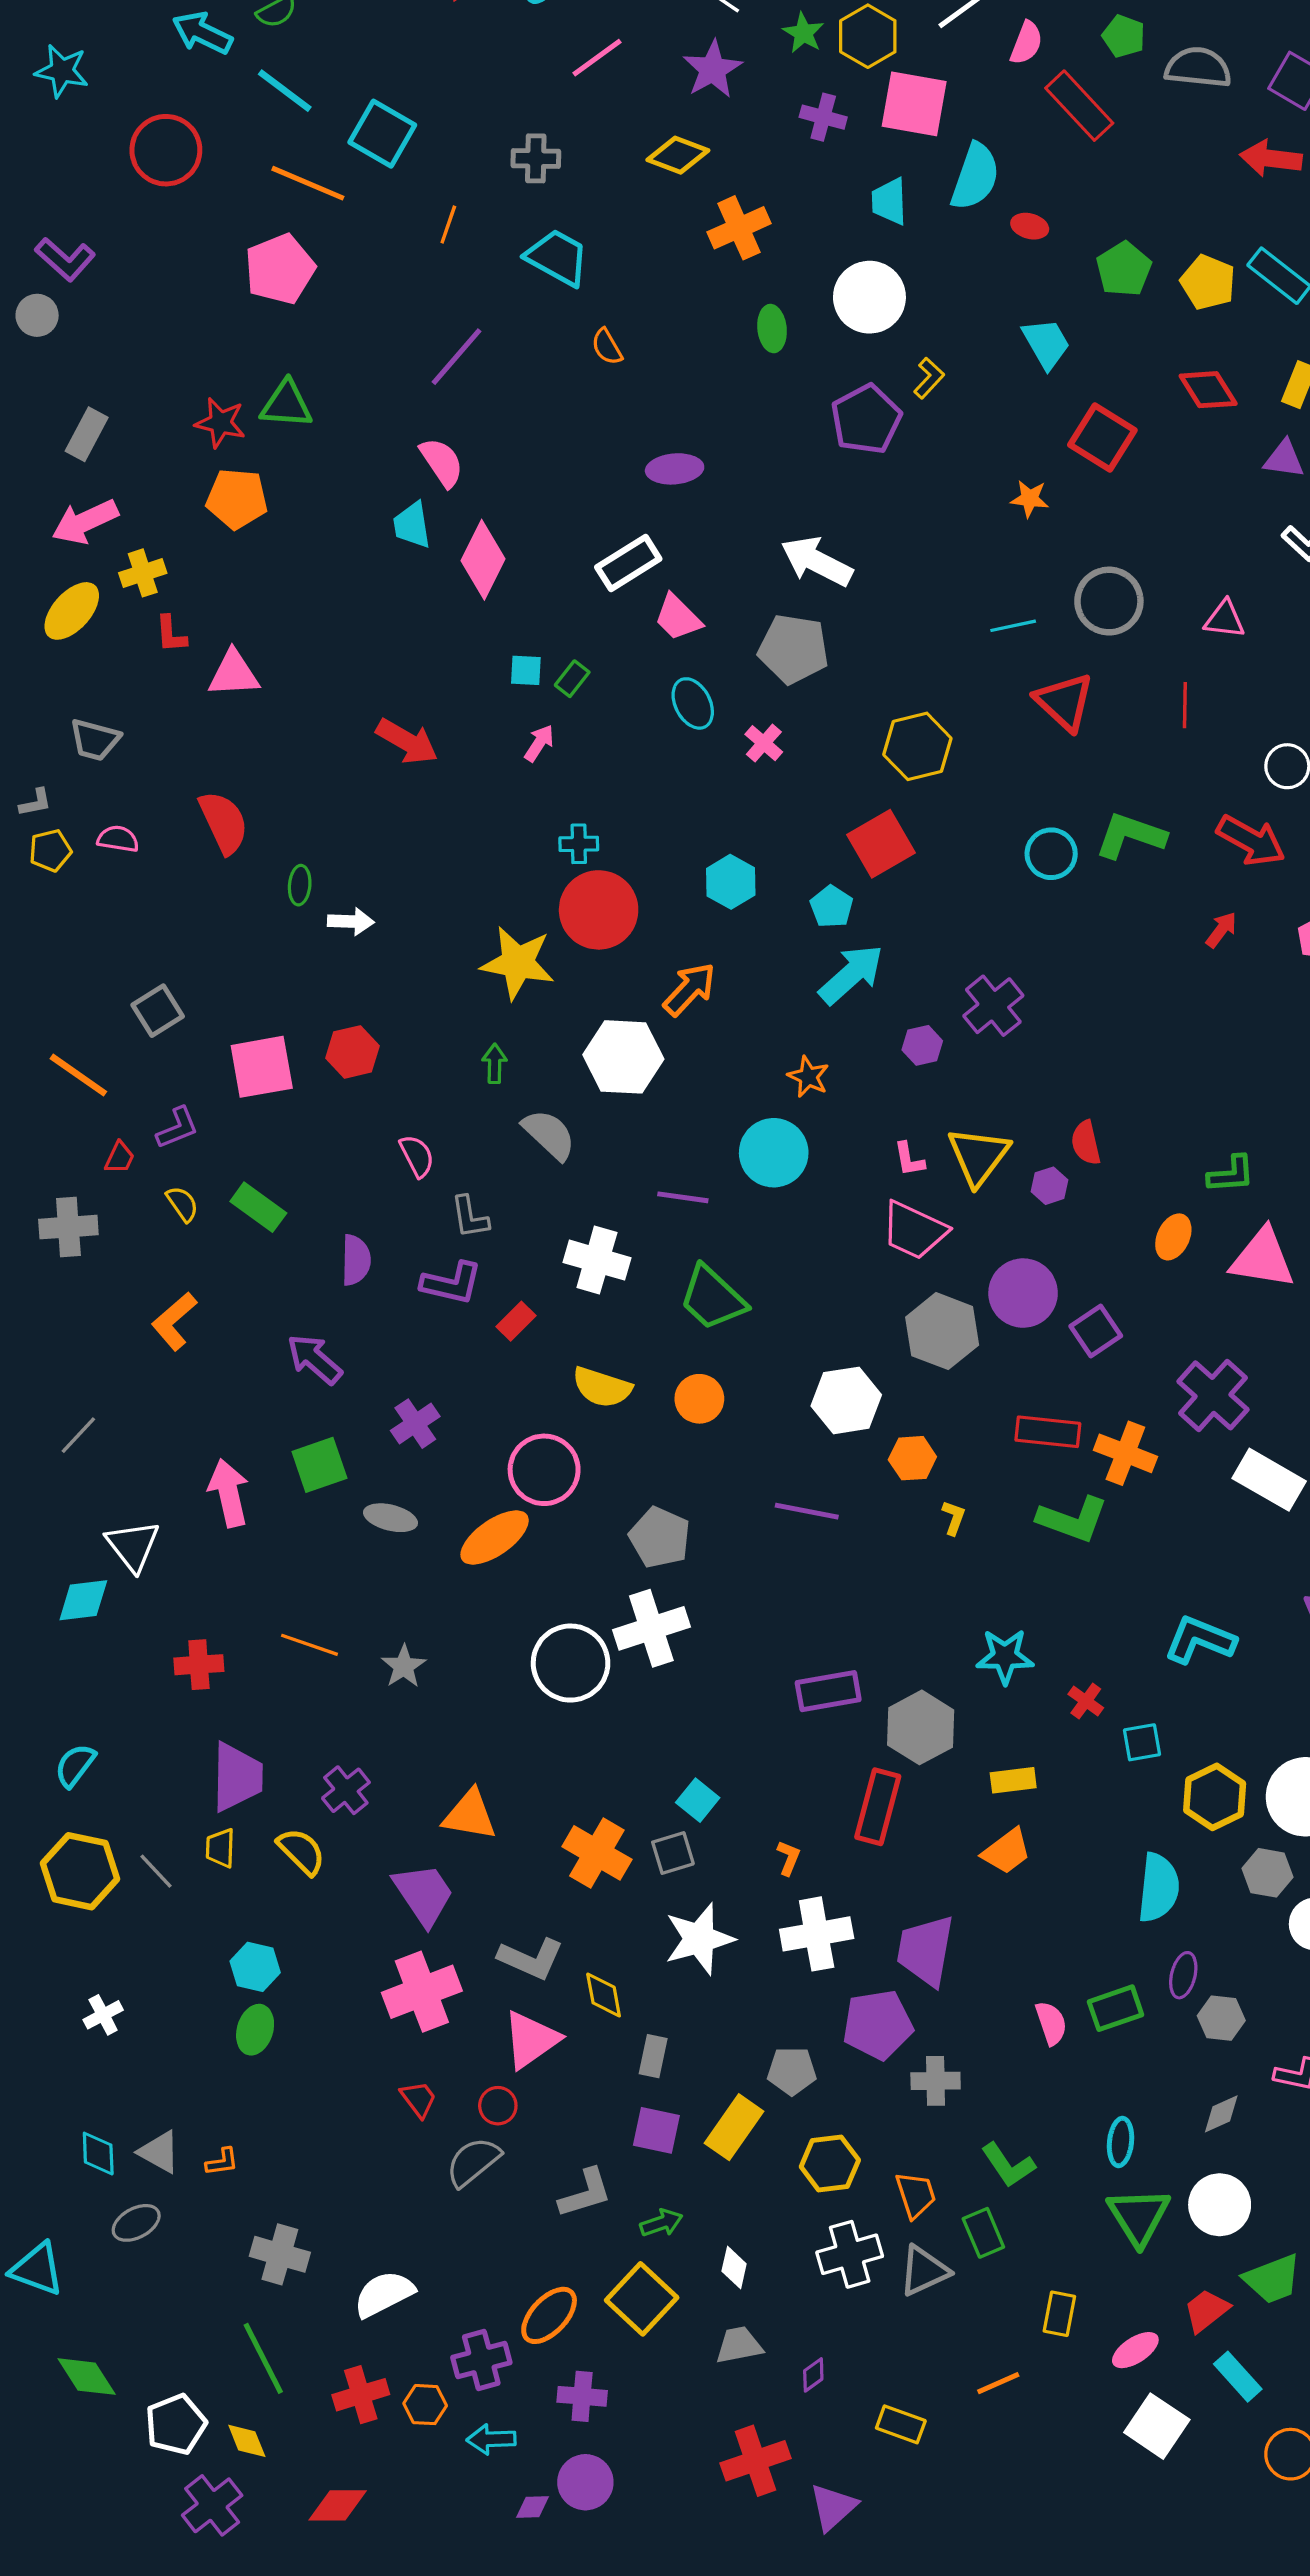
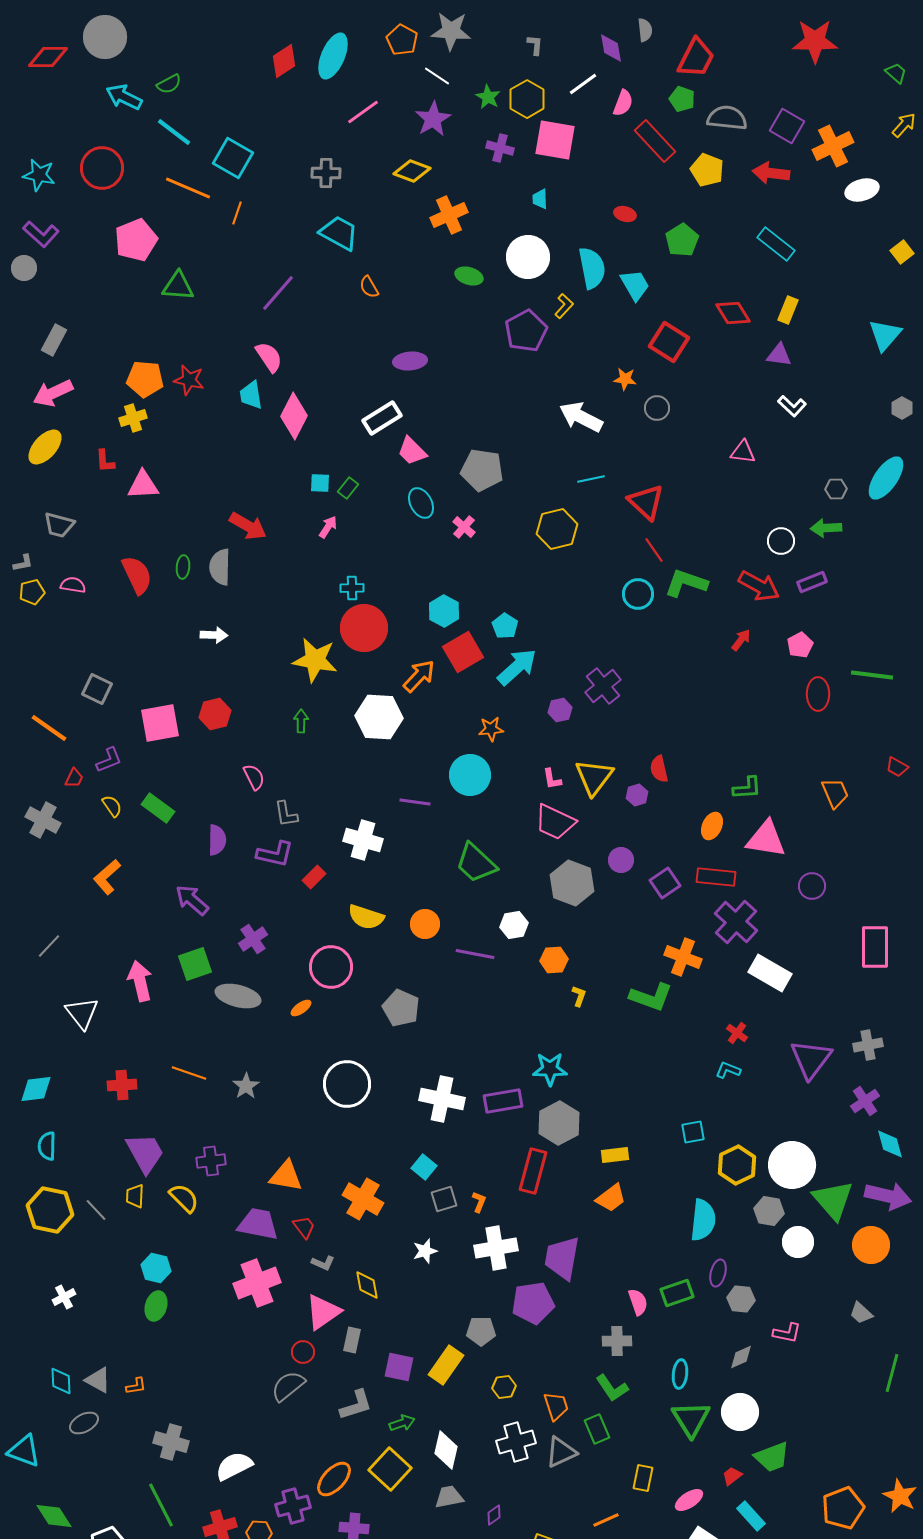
cyan star: (62, 71) -> (39, 175), moved
cyan semicircle: (975, 177) -> (592, 268), moved, turned -30
cyan trapezoid: (889, 201) -> (540, 199), size x0.7
orange line: (448, 224) -> (237, 213), moved
pink pentagon: (280, 269) -> (136, 240), moved
yellow pentagon: (1208, 282) -> (707, 170), moved
green ellipse: (772, 329) -> (469, 276), turned -68
green triangle: (286, 405) -> (178, 286), moved
red star: (220, 423) -> (189, 380), moved
white arrow: (817, 561) -> (581, 417), moved
yellow cross: (143, 573) -> (133, 418), moved
gray circle: (1109, 601) -> (657, 408), moved, size x0.6
cyan line: (1013, 626) -> (591, 479), moved
red line: (1185, 705) -> (654, 550), moved, turned -36
red square: (881, 844) -> (463, 652), moved
green ellipse: (300, 885) -> (183, 567), moved
gray square: (158, 1011) -> (97, 689), turned -32
orange star: (808, 1077) -> (491, 729), turned -30
gray semicircle: (549, 1135) -> (220, 567), moved, turned -132
gray cross: (68, 1227) -> (43, 820), turned 32
purple circle: (1023, 1293) -> (621, 860), size x0.6
green trapezoid: (713, 1298) -> (476, 863), moved
white hexagon: (846, 1400) -> (514, 925), size x0.7
red rectangle: (1048, 1432) -> (716, 877), moved
purple line: (807, 1511) -> (475, 954), moved
gray ellipse: (390, 1518) -> (238, 996), size x1.4
orange ellipse: (495, 1538) -> (301, 1008), size x0.5
cyan diamond: (83, 1600) -> (36, 1089), moved
white cross: (651, 1628) -> (442, 1099), moved, turned 30
cyan L-shape: (1200, 1640) -> (728, 1070), size x0.6
cyan star: (1005, 1656) -> (550, 1069), moved
red cross: (1086, 1701) -> (737, 1033), moved
cyan semicircle: (75, 1765) -> (47, 1146), turned -36
purple trapezoid: (237, 1777) -> (145, 1153), turned -30
purple cross: (346, 1790) -> (211, 1161), turned 32
gray square: (673, 1853) -> (444, 1199), moved
purple trapezoid: (424, 1894) -> (258, 1224), turned -45
white star: (699, 1939) -> (425, 1251), size x0.6
gray L-shape: (531, 1959) -> (323, 1263), size x0.6
gray rectangle: (653, 2056) -> (352, 1340), moved
gray cross: (936, 2081) -> (617, 1341), moved
red trapezoid: (419, 2099) -> (304, 1227), moved
yellow hexagon: (830, 2163) -> (504, 1387), size x0.7
white diamond: (734, 2268) -> (446, 1450), size x1.5
red trapezoid: (1206, 2310) -> (732, 1476), size x0.7

